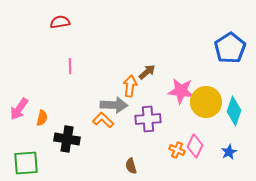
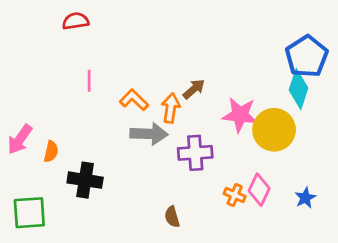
cyan diamond: (234, 111) -> (299, 89), moved
orange L-shape: (103, 120) -> (134, 100), moved

